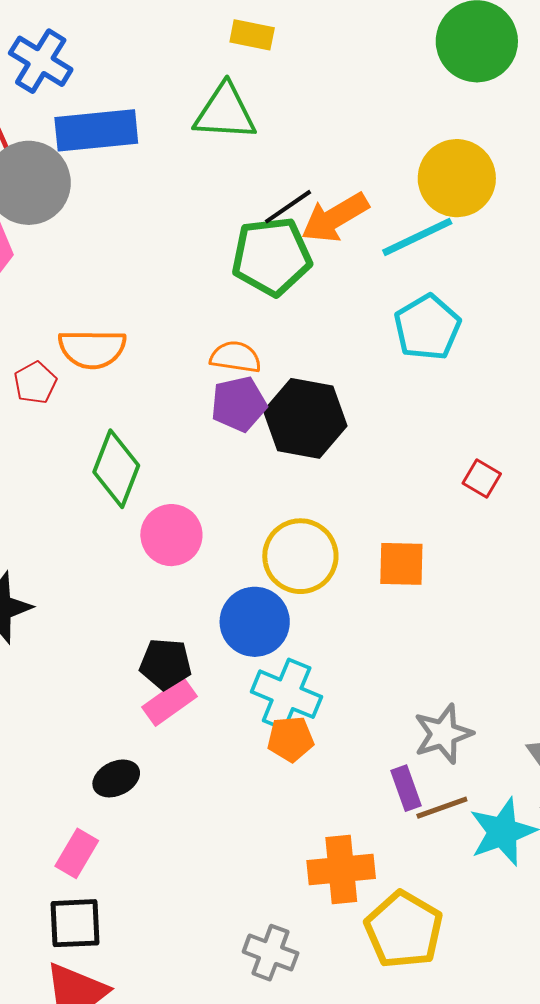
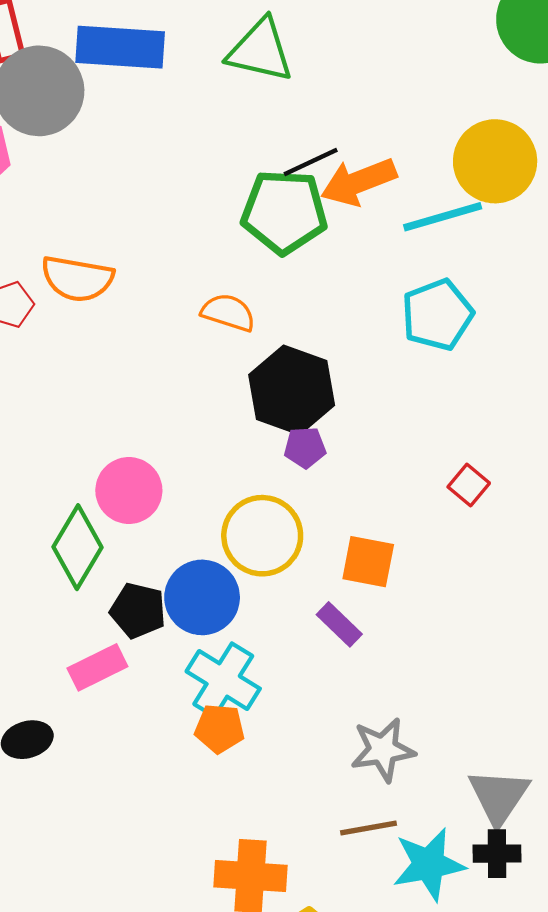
purple pentagon: (239, 404) -> (305, 448), moved, size x0.7
green diamond: (116, 469) -> (77, 547), moved
black pentagon: (165, 664) -> (138, 610), moved
purple rectangle: (406, 788) -> (339, 624), moved, turned -36

